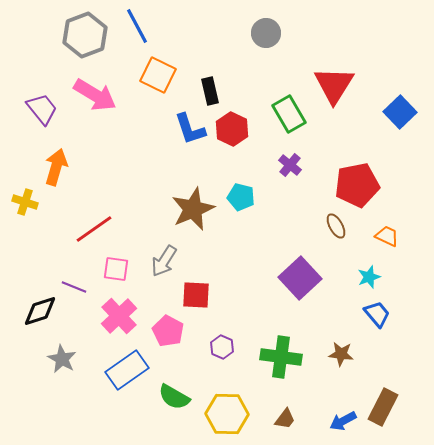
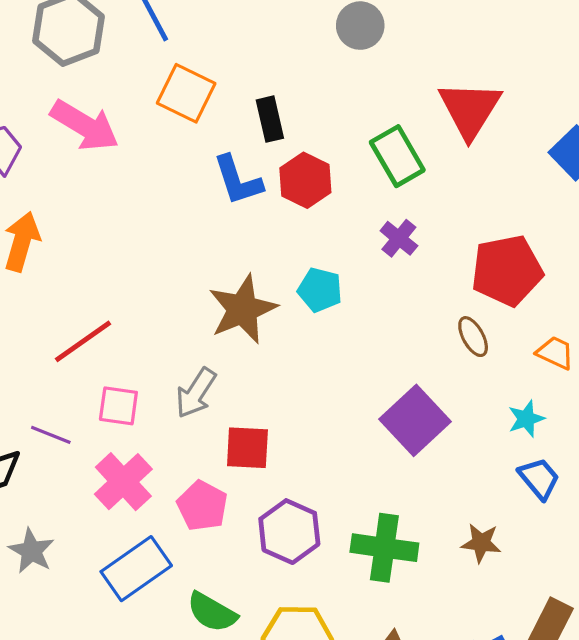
purple hexagon: (222, 347) -> (289, 532), size x1.6

